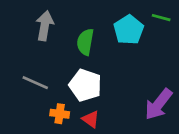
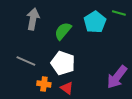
green semicircle: (85, 42) -> (63, 31), turned 30

